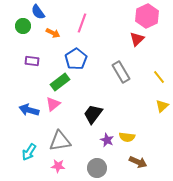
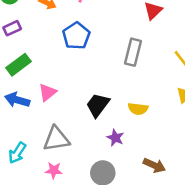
purple rectangle: (32, 61) -> (12, 28), moved, turned -32
gray rectangle: (121, 72) -> (133, 52), turned 45
green rectangle: (60, 82) -> (18, 65), moved
yellow semicircle: (127, 137) -> (138, 109), moved

